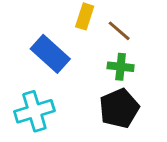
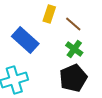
green cross: (121, 67) -> (74, 49), turned 30

